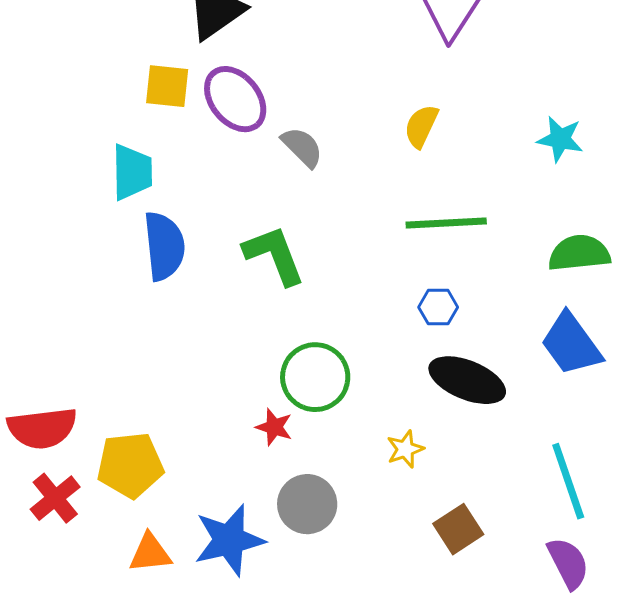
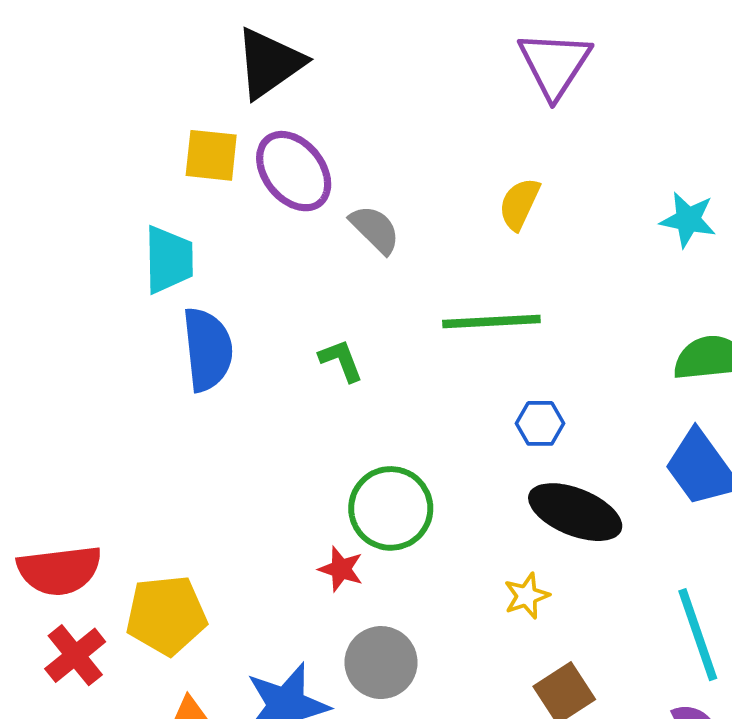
green line: (446, 223) -> (491, 322), moved
green L-shape: (274, 255) -> (341, 360), size x0.6
yellow star: (405, 449) -> (527, 596), moved

